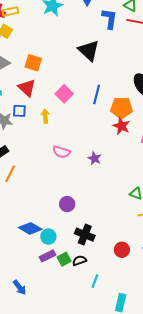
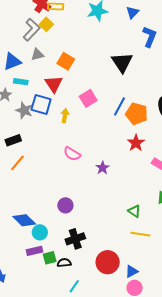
orange pentagon: (121, 108) -> (137, 114), moved
blue square: (19, 111) -> (41, 104), size x1.5
black cross: (85, 235) -> (75, 239), turned 36
red circle: (122, 250) -> (108, 262), size x1.5

